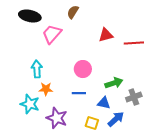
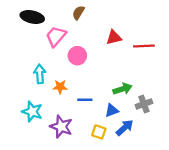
pink circle: (83, 69) -> (77, 56), moved
orange star: (46, 89) -> (60, 87), moved
blue triangle: (104, 103) -> (112, 110), turned -32

